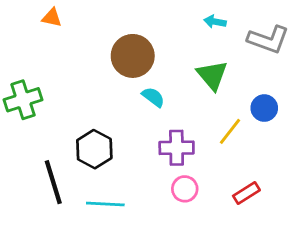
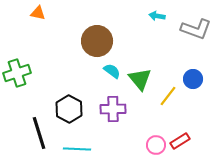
green triangle: (212, 75) -> (140, 79), moved
purple cross: (177, 148) -> (113, 109), moved
pink circle: (185, 189) -> (156, 145), moved

